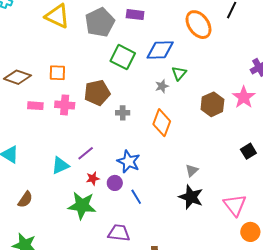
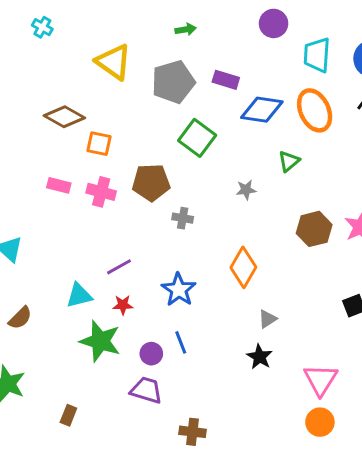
blue diamond: (160, 50) -> (262, 110), moved
green triangle: (179, 73) -> (289, 161), moved
brown diamond: (18, 77) -> (64, 117), moved
orange diamond: (162, 123) -> (243, 267), moved
cyan triangle: (60, 165) -> (79, 295), moved
purple circle: (115, 183) -> (151, 354), moved
black star: (191, 197) -> (260, 357), size x0.7
orange circle: (250, 232) -> (320, 422), moved

